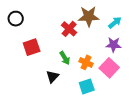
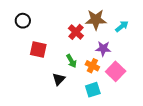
purple star: (114, 45) -> (103, 49), moved
red square: (32, 47) -> (38, 49), turned 30

